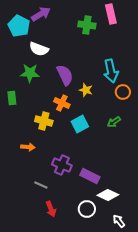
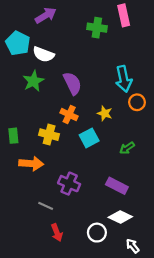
cyan pentagon: (19, 26) -> (18, 43), moved
green star: (30, 73) -> (33, 81), turned -30
yellow star: (86, 90) -> (105, 113), moved
green rectangle: (12, 98) -> (13, 136), moved
green arrow: (114, 122) -> (127, 148), moved
orange arrow: (28, 147) -> (31, 164), size x1.5
purple rectangle: (90, 176) -> (117, 186), moved

